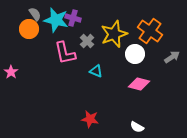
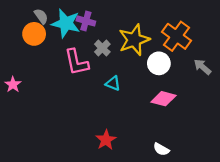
gray arrow: (172, 57) -> (202, 67), turned -105
red star: (90, 119) -> (106, 140), turned 30

